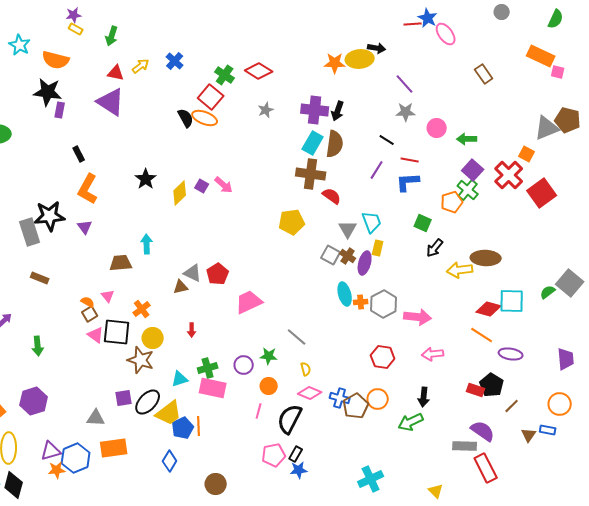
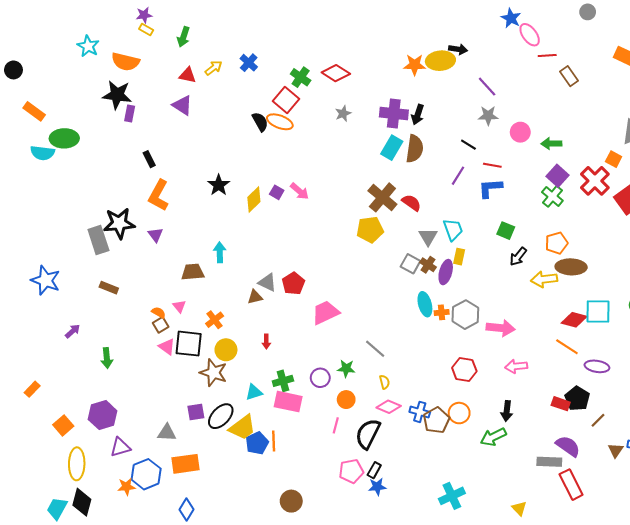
red line: (413, 24) -> (547, 55), moved
purple triangle: (111, 102) -> (182, 105), size x0.7
brown cross: (311, 174) -> (382, 197), moved, turned 32
orange pentagon: (452, 202) -> (557, 243), moved
purple triangle: (51, 451) -> (120, 447), moved
blue diamond: (170, 461) -> (187, 509), moved

